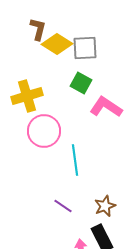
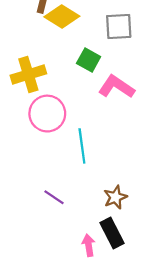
gray square: (85, 48) -> (119, 27), moved
purple line: (63, 206) -> (54, 197), moved

